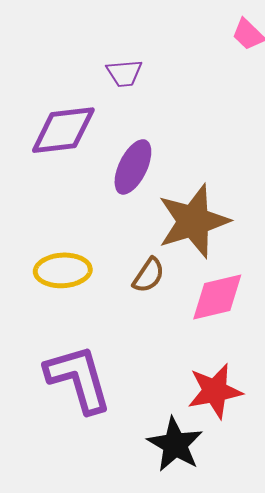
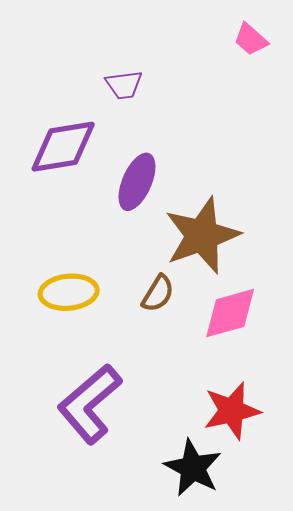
purple L-shape: (78, 379) -> (90, 404), turned -112

